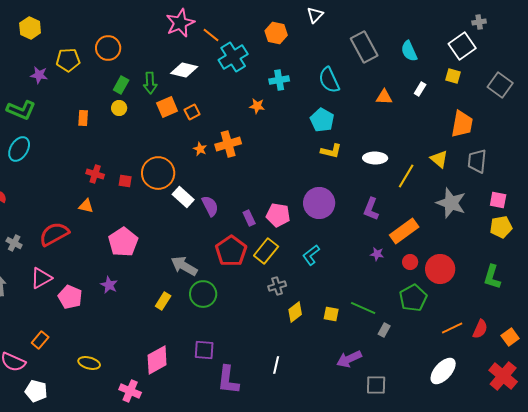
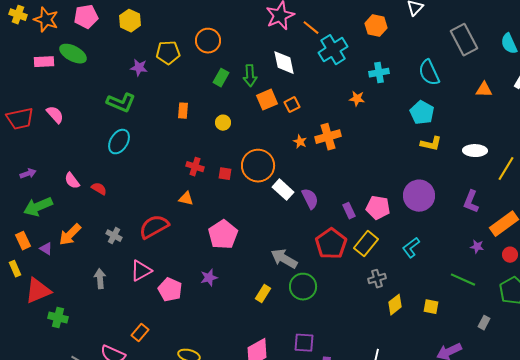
white diamond: (184, 70) -> (284, 63), turned 64
yellow circle: (119, 108) -> (223, 123), moved
purple star: (109, 285) -> (209, 278), turned 30
green line: (363, 308) -> (463, 280), moved

